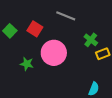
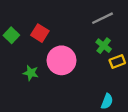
gray line: (66, 16) -> (102, 18), moved, turned -48

